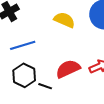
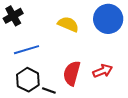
red semicircle: (68, 69) -> (72, 73), turned -50

